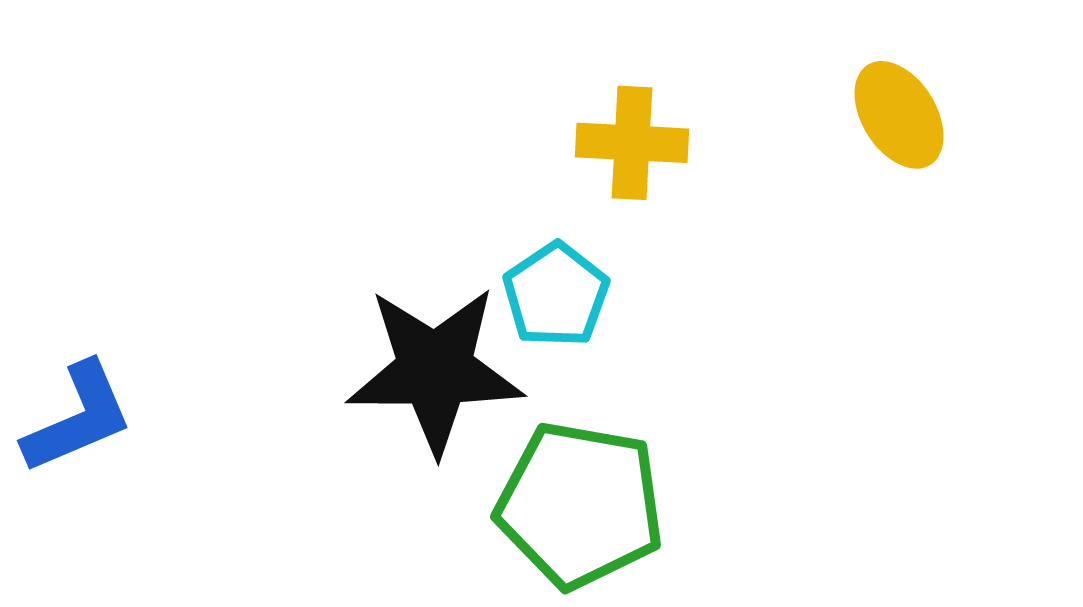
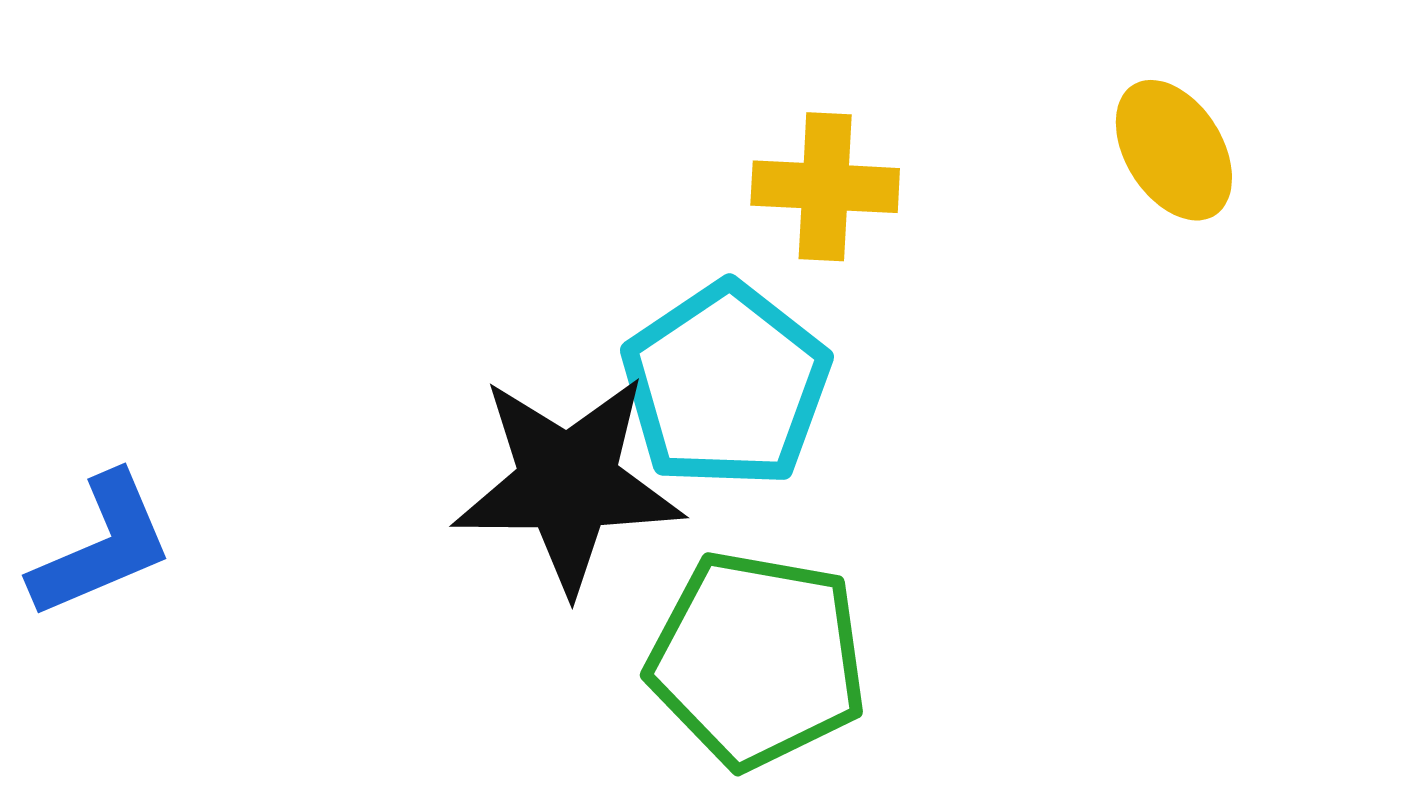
cyan pentagon: (556, 295) -> (726, 385), size x1.5

